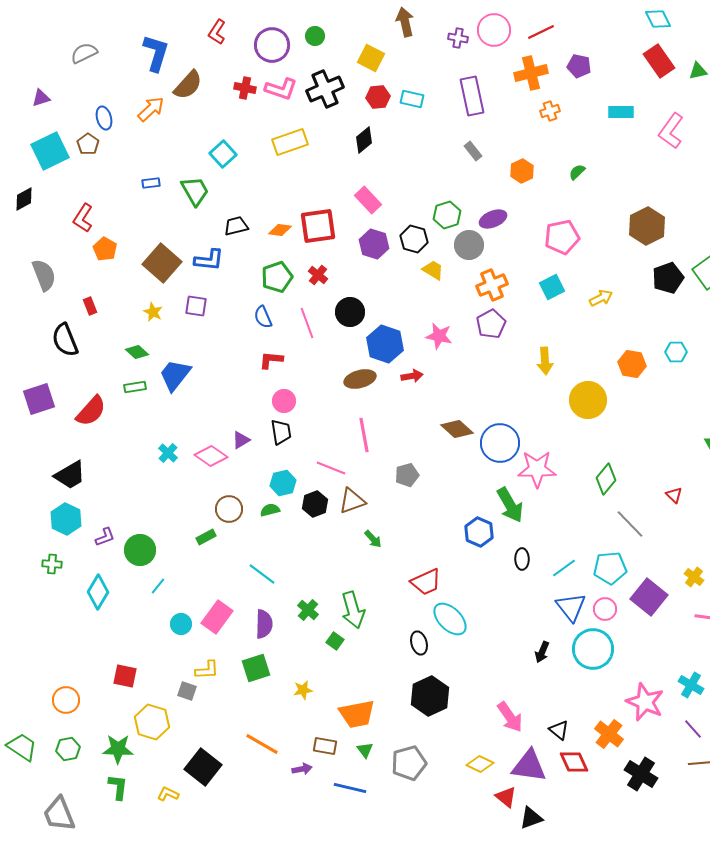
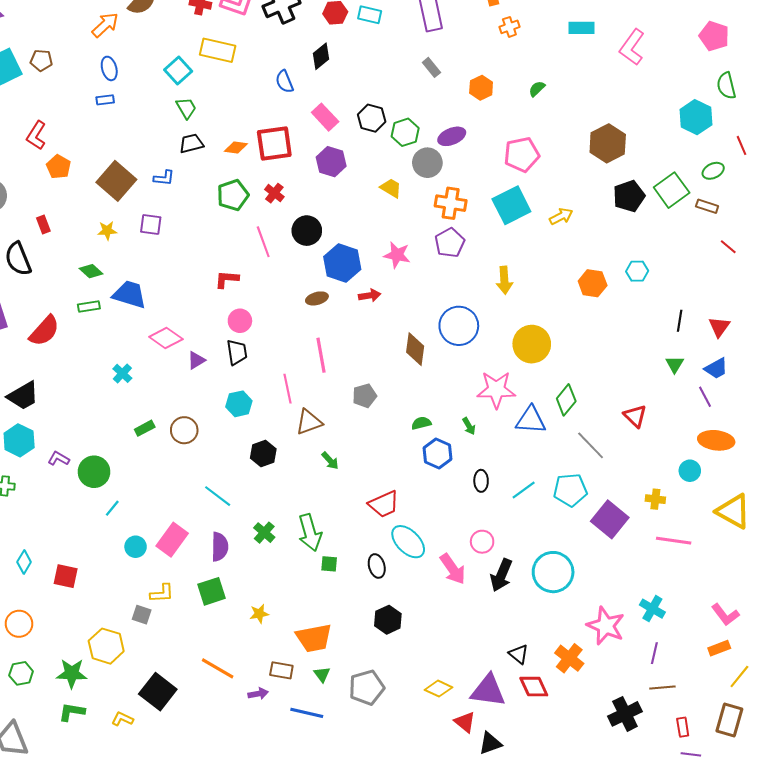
blue ellipse: (104, 118) -> (109, 68), moved
yellow rectangle: (290, 142) -> (218, 50), moved, turned 32
brown pentagon: (88, 144) -> (41, 60), turned -30
green trapezoid: (195, 191) -> (186, 108), moved, size x0.7
black hexagon: (414, 239) -> (372, 118), moved
blue L-shape: (209, 260) -> (164, 178), size x0.7
orange cross: (492, 285) -> (451, 203), turned 32
cyan square: (552, 287) -> (511, 205), size x1.5
yellow star: (153, 312) -> (107, 231), turned -30
blue semicircle: (263, 317) -> (285, 82), moved
blue trapezoid: (175, 375) -> (129, 294), turned 69
brown ellipse: (360, 379) -> (317, 298), size x0.7
yellow circle: (588, 400) -> (532, 344), moved
brown diamond: (457, 429) -> (415, 349), turned 56
blue circle: (500, 443) -> (459, 326), moved
pink diamond: (211, 456) -> (166, 338), moved
pink line: (331, 468) -> (288, 389), turned 56
red triangle: (674, 495) -> (635, 416), size x1.4
black hexagon: (315, 504) -> (263, 454), moved
green arrow: (510, 505) -> (469, 426), size x0.5
green semicircle: (270, 510) -> (421, 423), moved
purple L-shape: (105, 537) -> (59, 459), turned -130
green rectangle: (206, 537) -> (145, 428), moved
yellow cross: (694, 577) -> (655, 499), turned -30
cyan diamond: (98, 592) -> (24, 562), moved, size x0.7
blue triangle: (571, 607) -> (531, 420), moved, turned -48
pink circle: (605, 609) -> (482, 542), moved
green square: (335, 641) -> (329, 564), moved, turned -30
black arrow: (542, 652) -> (501, 575), size x1.5
red square: (125, 676) -> (66, 576), moved
black hexagon: (430, 696) -> (388, 620), size x0.7
pink arrow: (510, 717) -> (453, 569), moved
purple line: (693, 729) -> (654, 653), turned 55
black cross: (641, 774) -> (625, 714), moved, turned 32
green L-shape: (118, 787) -> (72, 712), turned -88

